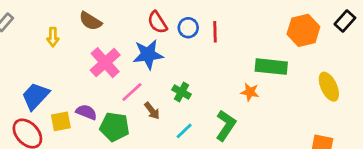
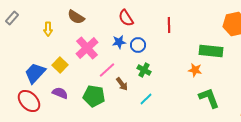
blue circle: (188, 28) -> (138, 45), moved
blue star: (148, 54) -> (119, 42), size x0.6
purple semicircle: (86, 112) -> (60, 93), moved
yellow square: (61, 121) -> (60, 65), moved, turned -35
green L-shape: (226, 126) -> (209, 98), moved, turned -55

